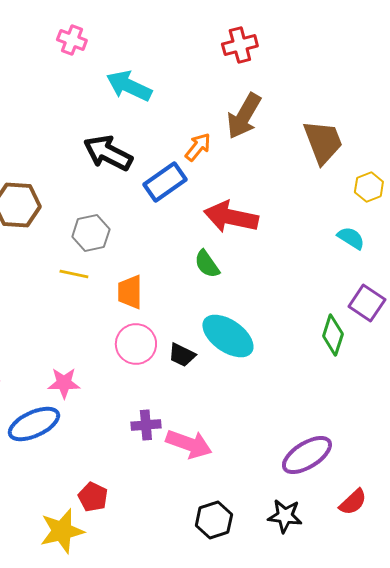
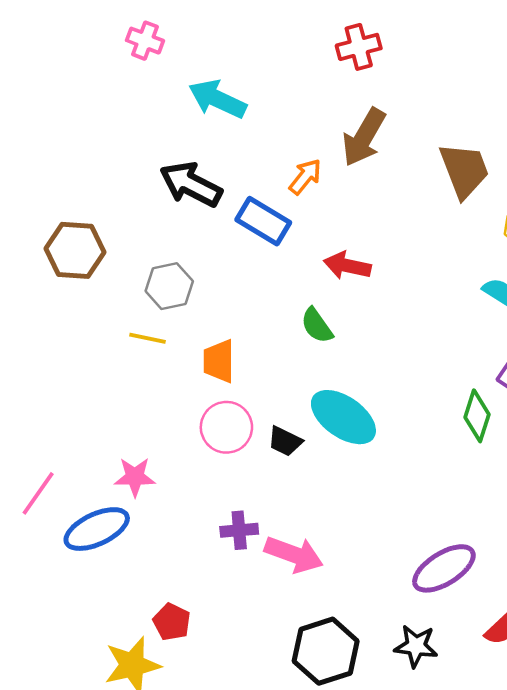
blue rectangle: (165, 182) -> (263, 221), turned 66
red arrow: (231, 217) -> (347, 266), size x0.7
black hexagon: (214, 520) -> (326, 651), size x1.4

